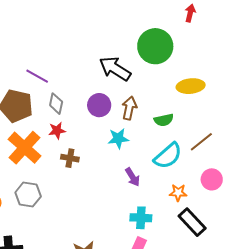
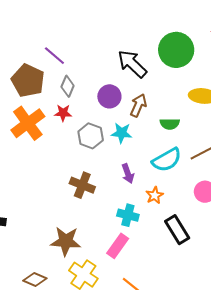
brown cross: (70, 158) -> (82, 185), moved, size x1.4
orange star: (178, 193) -> (155, 195), moved, turned 30
gray hexagon: (28, 195) -> (91, 136), moved

